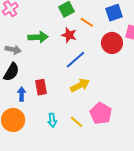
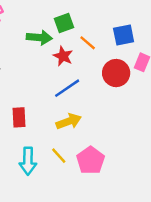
green arrow: (38, 37) -> (39, 38), moved
cyan arrow: (52, 120) -> (28, 161), size x1.5
yellow line: (77, 122) -> (59, 156), moved

